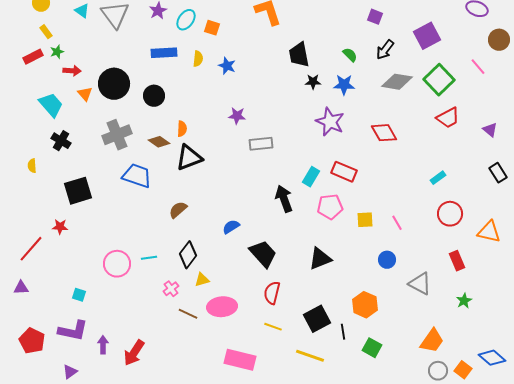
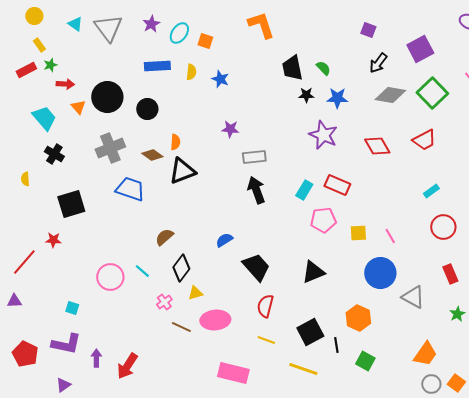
green semicircle: (350, 55) -> (323, 68), moved
red trapezoid: (448, 118) -> (424, 140), moved
black arrow: (284, 199) -> (256, 190), moved
brown semicircle: (178, 210) -> (164, 237), moved
cyan line: (149, 258) -> (142, 271), turned 49
blue circle: (387, 260) -> (380, 273), size x1.8

